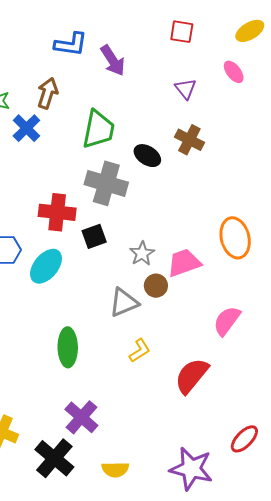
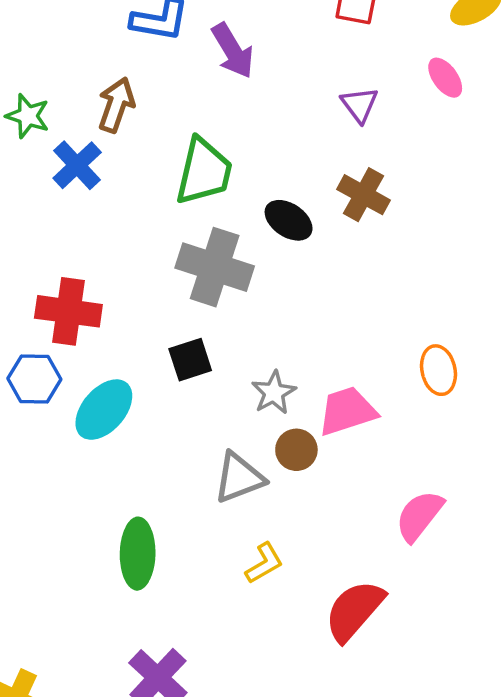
red cross: (57, 212) -> (68, 311), moved
orange ellipse: (235, 238) -> (438, 370), size x0.7

